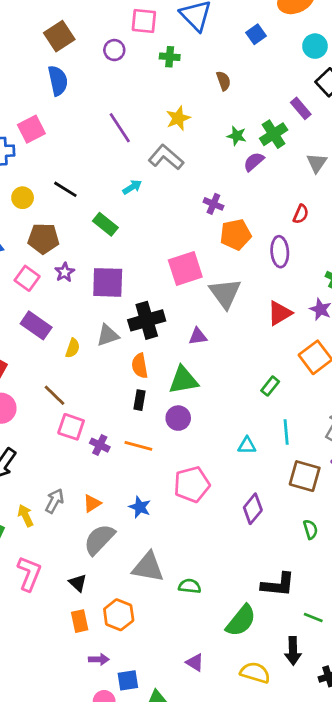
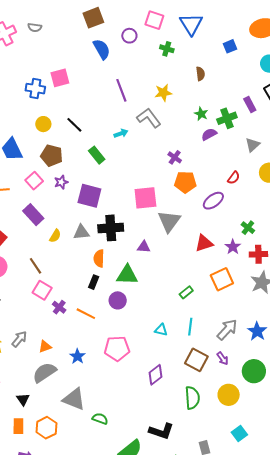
blue semicircle: (58, 81) -> (102, 49), moved, turned -30
purple ellipse: (280, 252) -> (213, 201), turned 45
green semicircle: (310, 529) -> (192, 398), size x1.6

